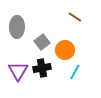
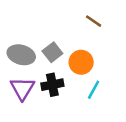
gray ellipse: (17, 27) -> (21, 55), moved, turned -75

